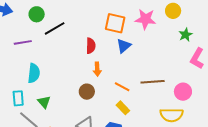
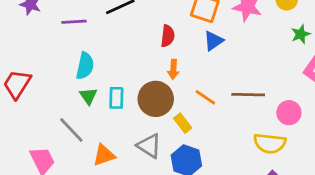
brown circle: (87, 92) -> (156, 99), size x1.6
cyan rectangle: (18, 98) -> (116, 98), moved
green triangle: (44, 102) -> (88, 96), moved
yellow rectangle: (123, 108) -> (183, 123), moved

